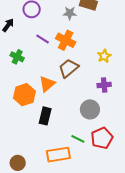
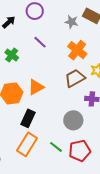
orange cross: (66, 40) -> (77, 50), moved
brown trapezoid: (69, 68) -> (75, 78), moved
orange rectangle: (58, 155) -> (27, 144), moved, turned -60

